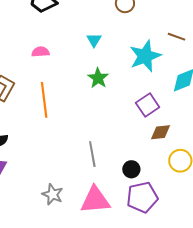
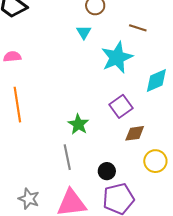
brown line: (176, 37) -> (138, 28), moved
cyan triangle: (94, 40) -> (84, 32), moved
green star: (98, 78) -> (78, 124), moved

